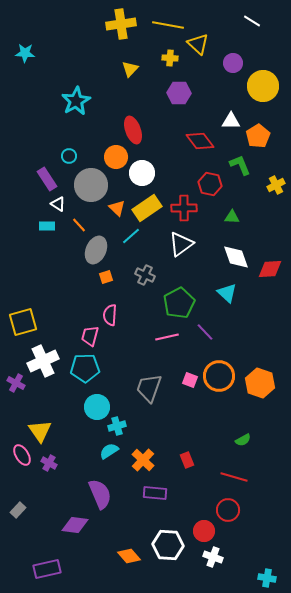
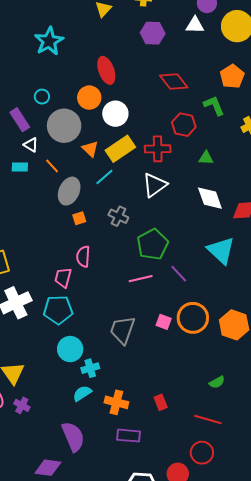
white triangle: (231, 121) -> (195, 25), moved
cyan triangle: (227, 293) -> (221, 250), moved, size x1.4
orange cross: (143, 460) -> (116, 402), turned -30

